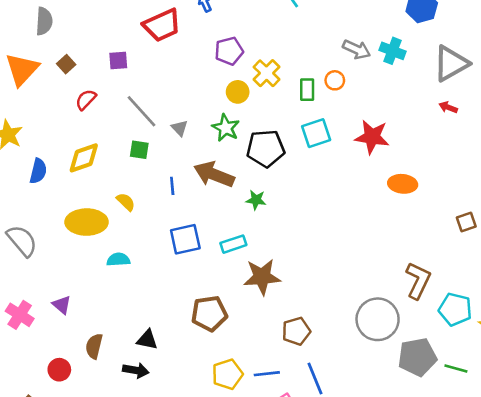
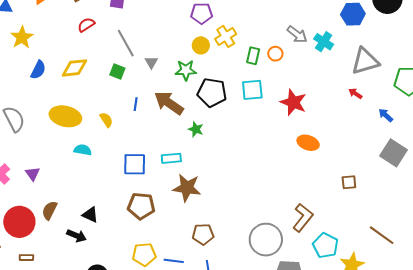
green star: (226, 128) -> (186, 70), turned 30
yellow semicircle: (126, 202) -> (106, 120), moved
blue square: (185, 239) -> (135, 164), moved
red circle: (59, 370) -> (19, 222), size x1.8

